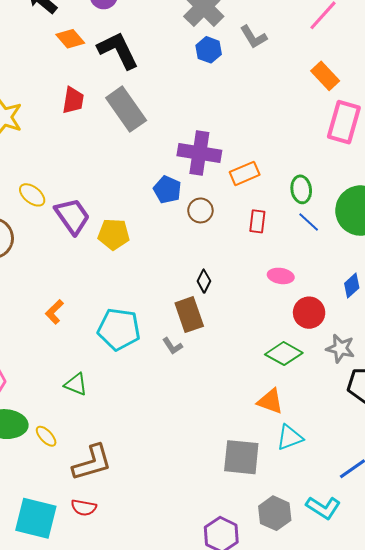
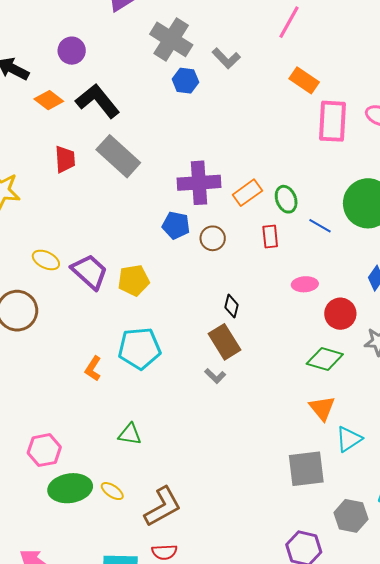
green ellipse: (301, 189) -> (286, 199), moved
cyan pentagon: (119, 329) -> (139, 348), moved
orange triangle: (270, 401) -> (322, 408), turned 44

